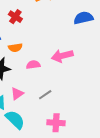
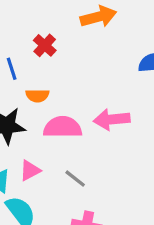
pink semicircle: (33, 65) -> (63, 127), size x1.6
gray line: (45, 95) -> (75, 179), turned 64

